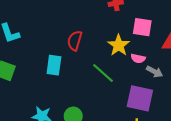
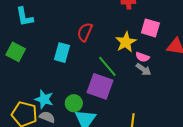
gray arrow: (154, 72) -> (143, 69), moved
purple square: (140, 98) -> (100, 86), moved

